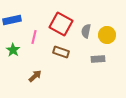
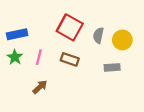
blue rectangle: (12, 20) -> (17, 34), moved
pink line: (34, 37) -> (39, 57), moved

